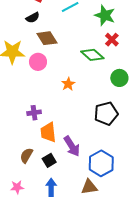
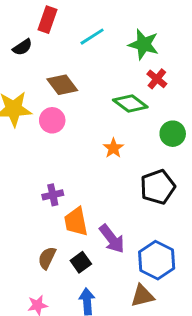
black semicircle: (33, 18) -> (22, 47), moved
orange star: (68, 84) -> (113, 148), moved

